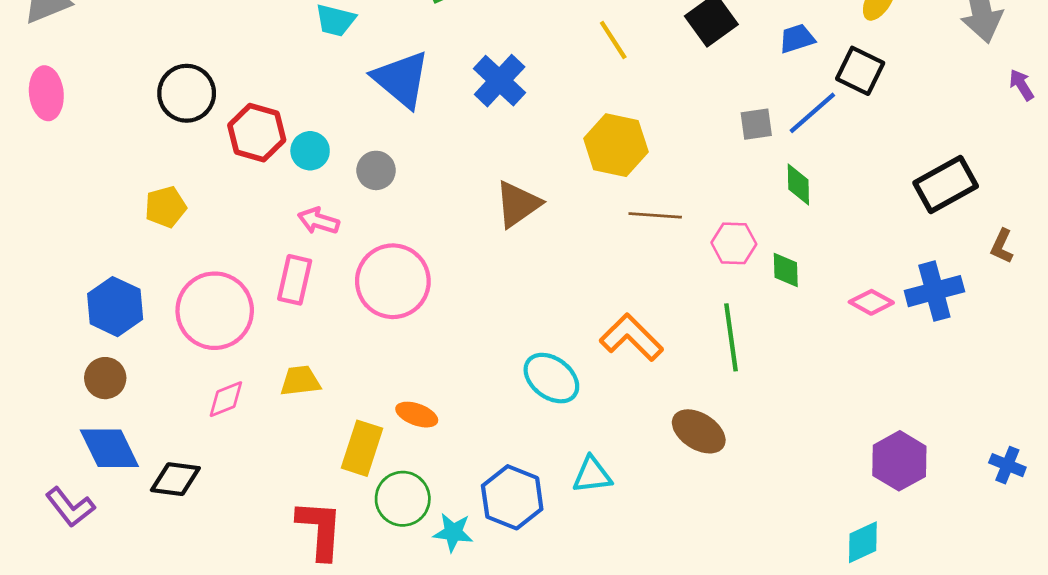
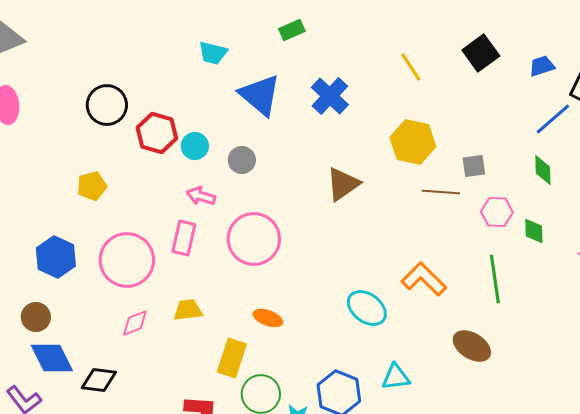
gray square: (756, 124) -> (474, 166), moved
brown circle: (105, 378) -> (36, 317), moved
orange ellipse: (417, 415) -> (268, 318), moved

